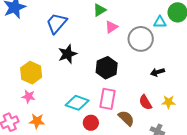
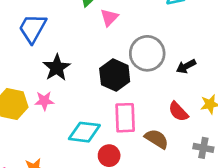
gray circle: (141, 39) -> (147, 53), moved
pink star: (29, 96) -> (44, 101), moved

